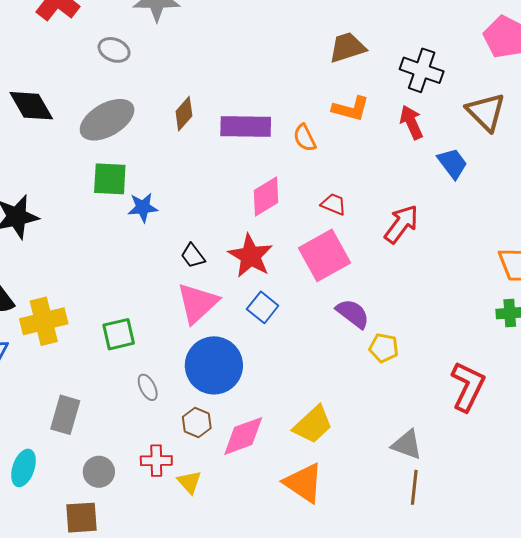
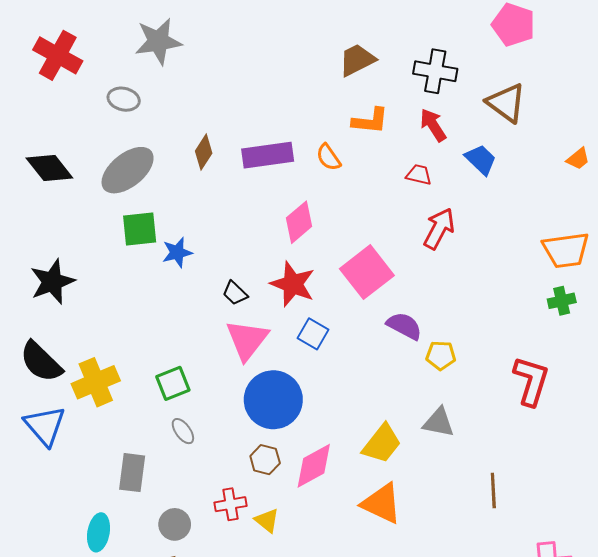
red trapezoid: (334, 204) -> (419, 175), moved
gray ellipse: (148, 387) -> (183, 431), moved
gray triangle: (407, 445) -> (439, 422), moved

